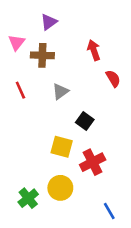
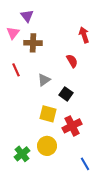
purple triangle: (49, 22) -> (27, 16), moved, turned -32
red arrow: (94, 50) -> (84, 35), moved
red semicircle: (113, 78) -> (72, 61), moved
gray triangle: (60, 91) -> (44, 80), moved

